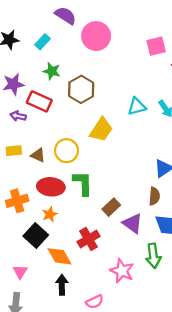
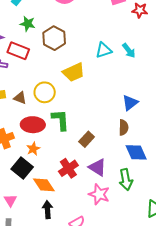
yellow trapezoid: (101, 130) -> (74, 72), turned 35
purple triangle: (133, 223) -> (97, 167), moved

